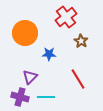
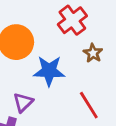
blue star: (49, 54) -> (49, 71), size x1.6

